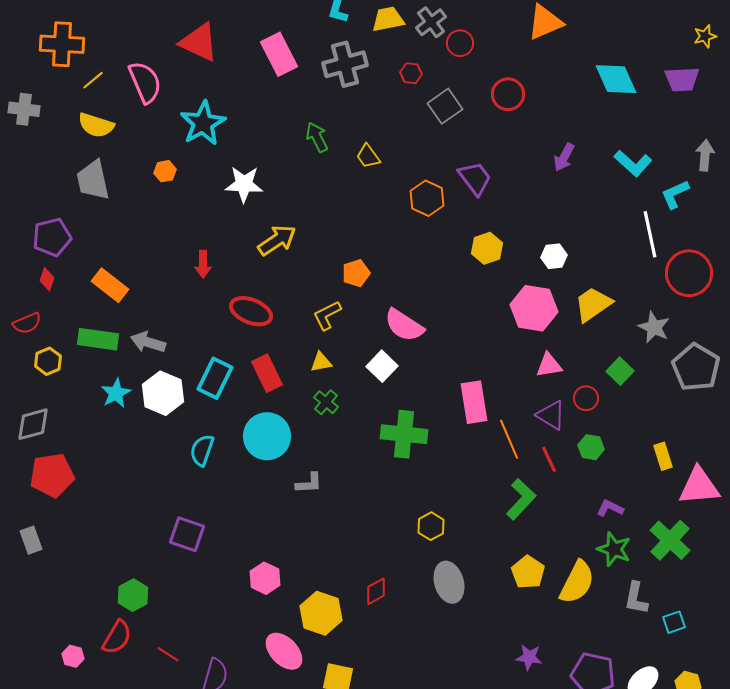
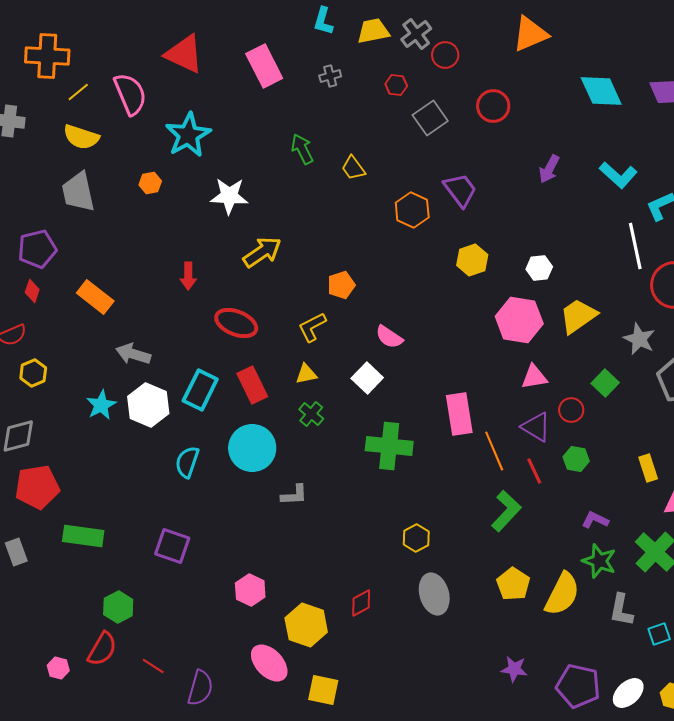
gray cross: (345, 64) -> (330, 76), size x0.5
pink semicircle: (404, 325) -> (389, 337), size x0.7
green rectangle: (98, 339) -> (83, 536), moved

